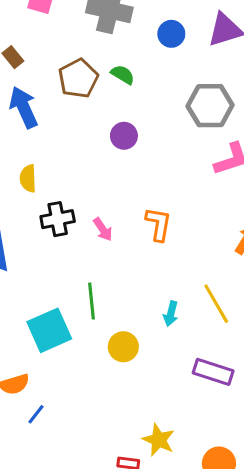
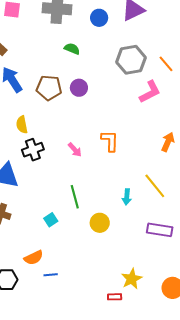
brown pentagon: (78, 79) -> (49, 88), moved, turned -30
black cross: (58, 219) -> (33, 150), moved
cyan square: (49, 330) -> (51, 220), size x0.5
blue line: (36, 414) -> (51, 275), turned 56
yellow star: (159, 440) -> (132, 279), turned 30

